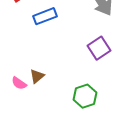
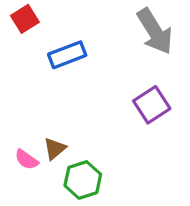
green hexagon: (85, 96) -> (83, 180), moved

